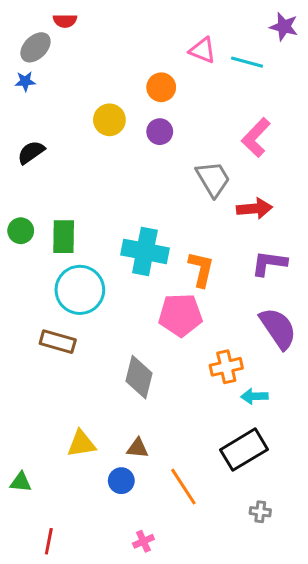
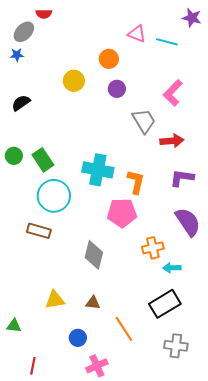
purple circle: (160, 132) -> (117, 89), moved
green rectangle: (64, 237) -> (43, 160), turned -35
blue circle: (121, 481) -> (78, 338), moved
gray cross: (260, 512) -> (176, 346), size x1.6
pink cross: (143, 541) -> (97, 366), size x1.5

